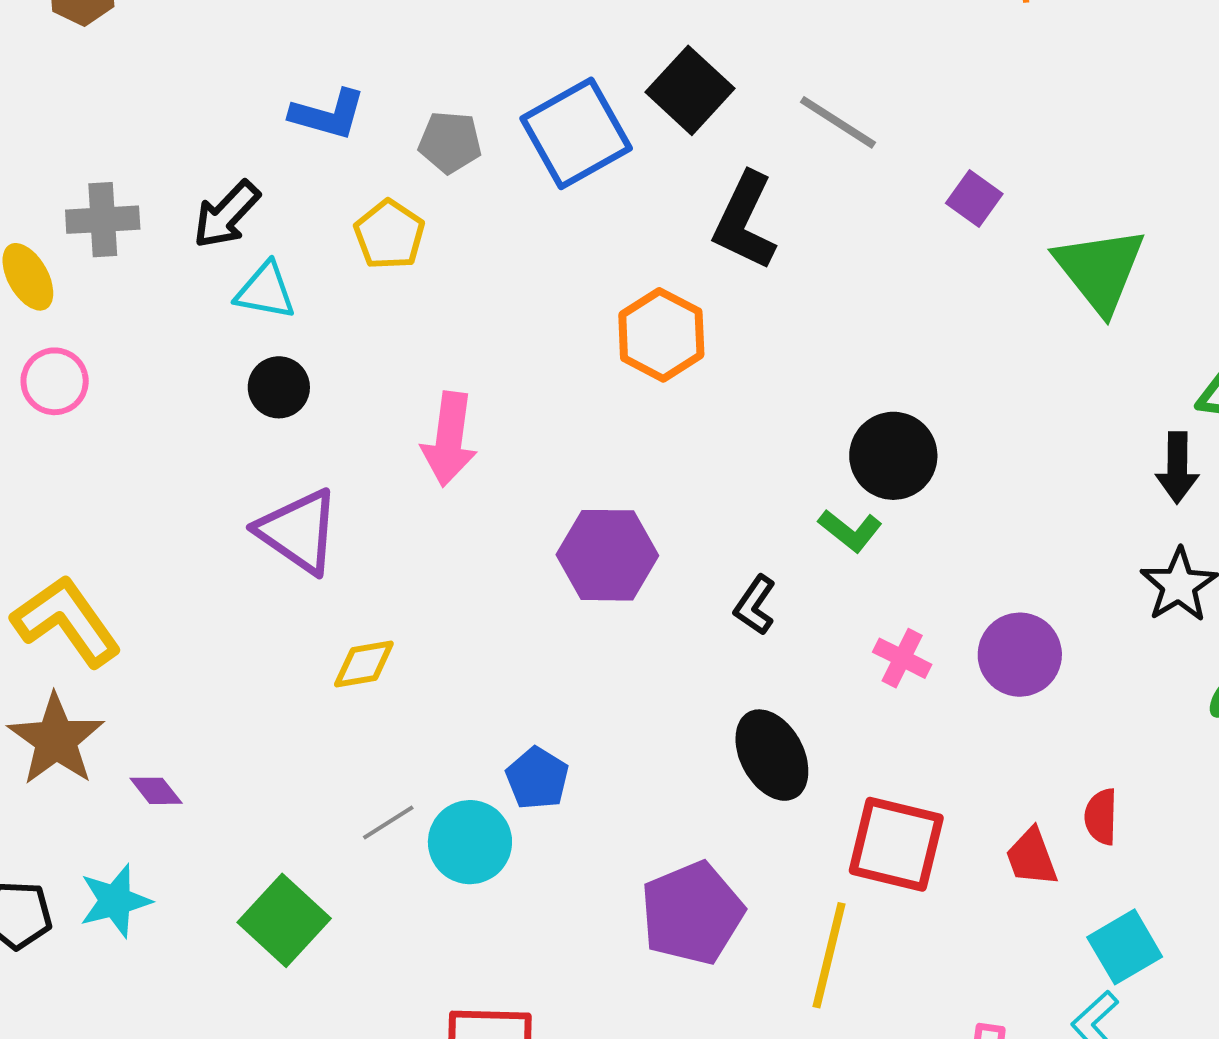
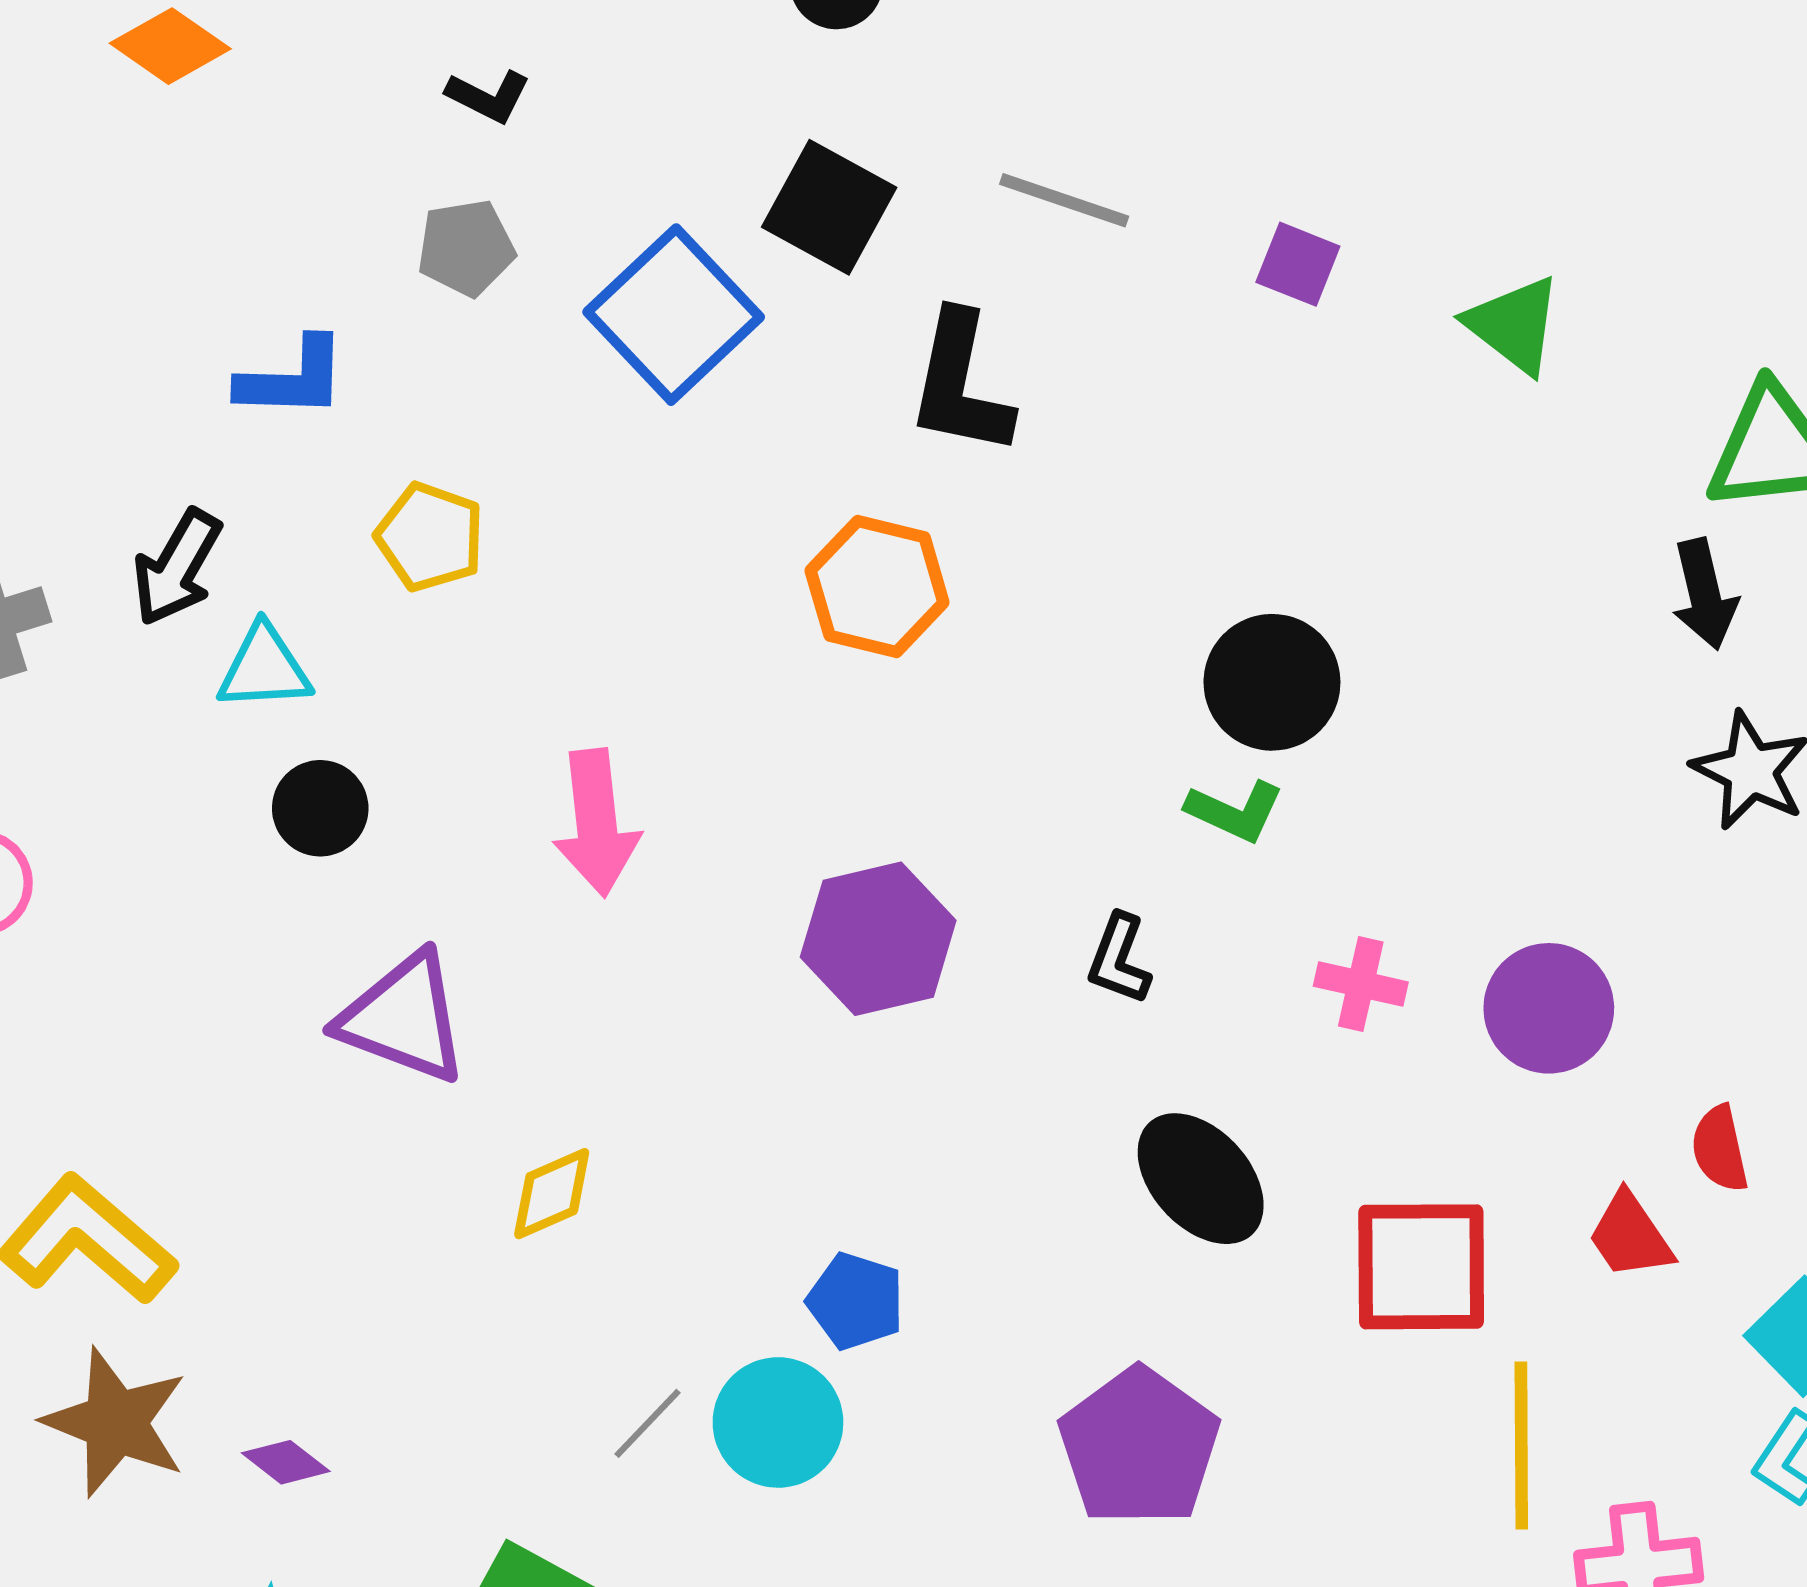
gray pentagon: (450, 142) -> (466, 248), moved
green triangle: (1100, 270) -> (1514, 325), size x0.7
purple circle: (1020, 655) -> (1549, 1008), moved
yellow line: (829, 955) -> (1521, 1446), moved

